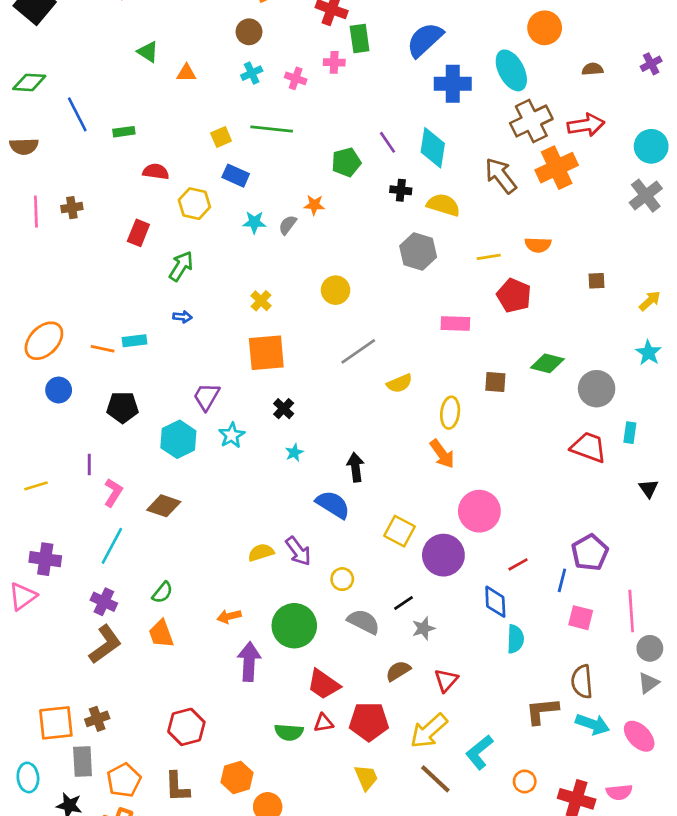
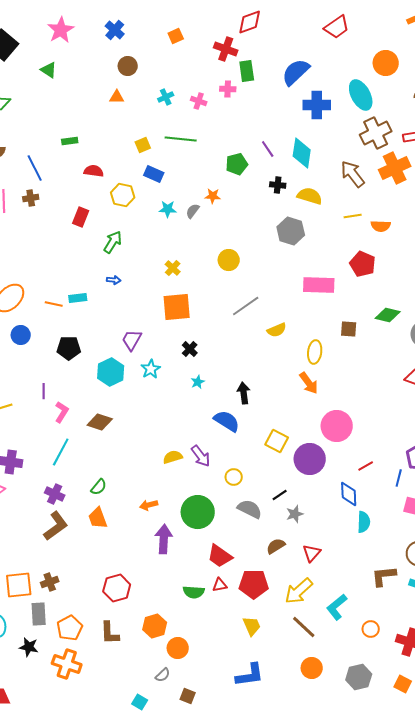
brown circle: (249, 32) -> (128, 66), moved
green triangle: (148, 52) -> (49, 70), moved
blue line: (77, 114) -> (35, 168), moved
yellow line: (489, 257) -> (353, 216), moved
pink rectangle: (455, 323) -> (319, 285), size x1.4

